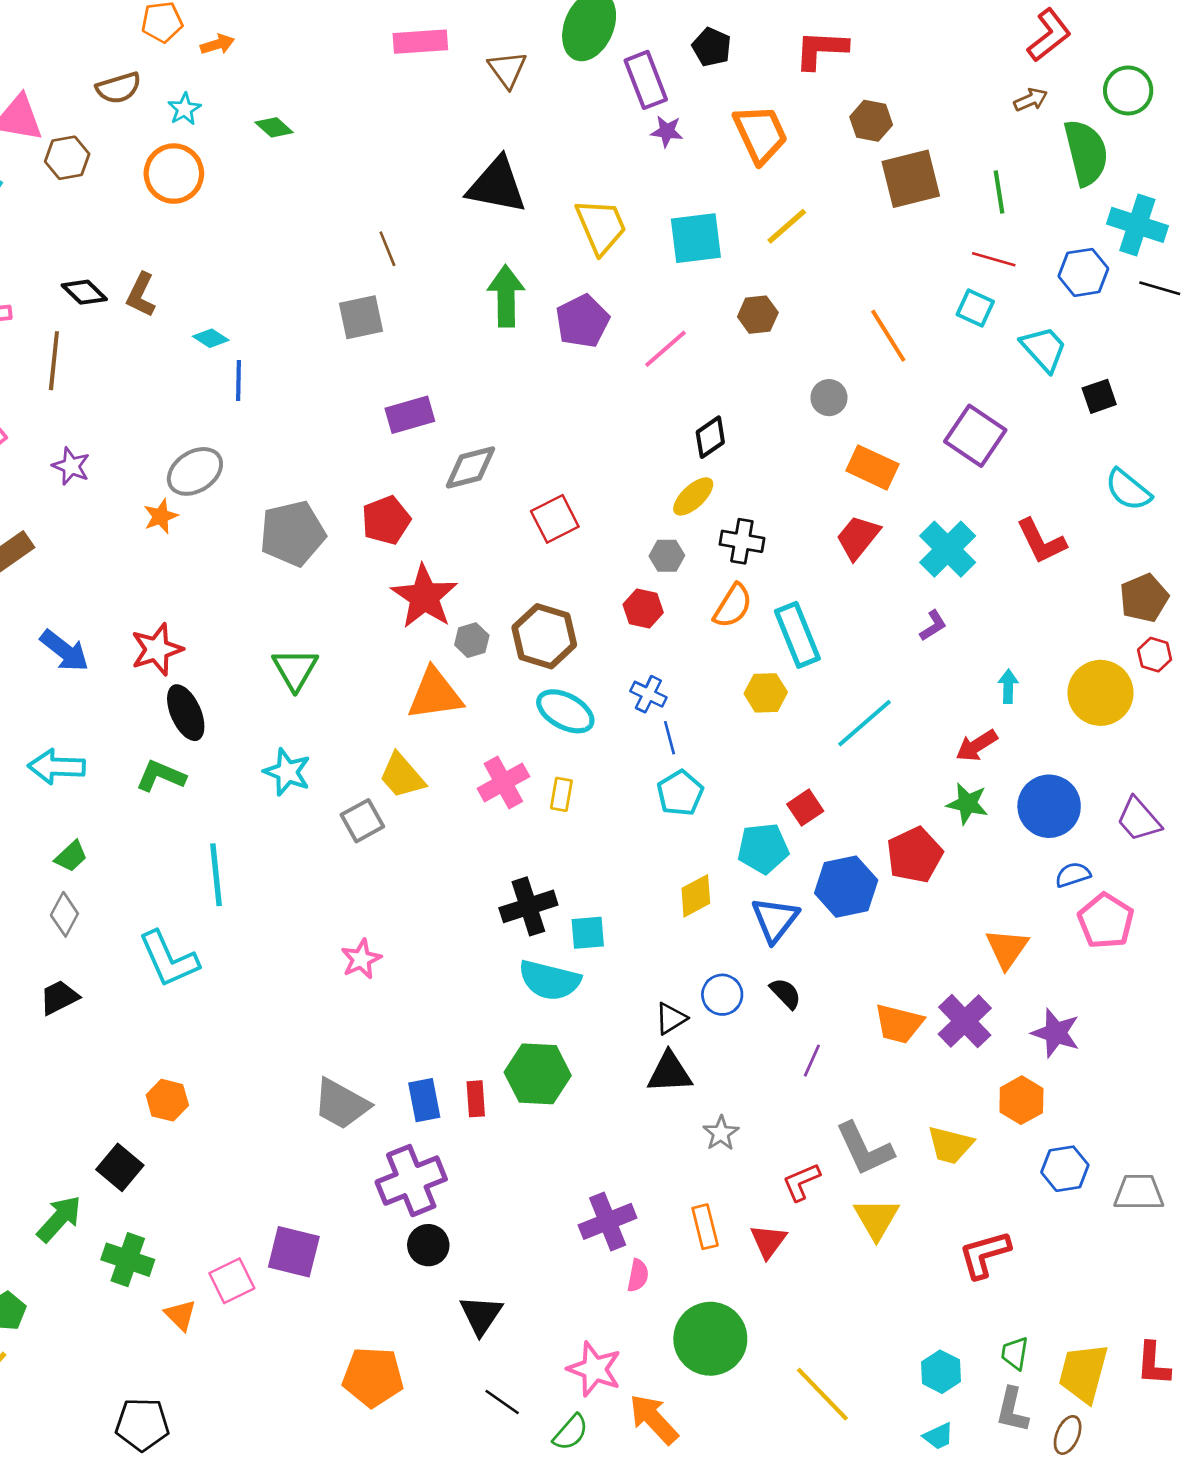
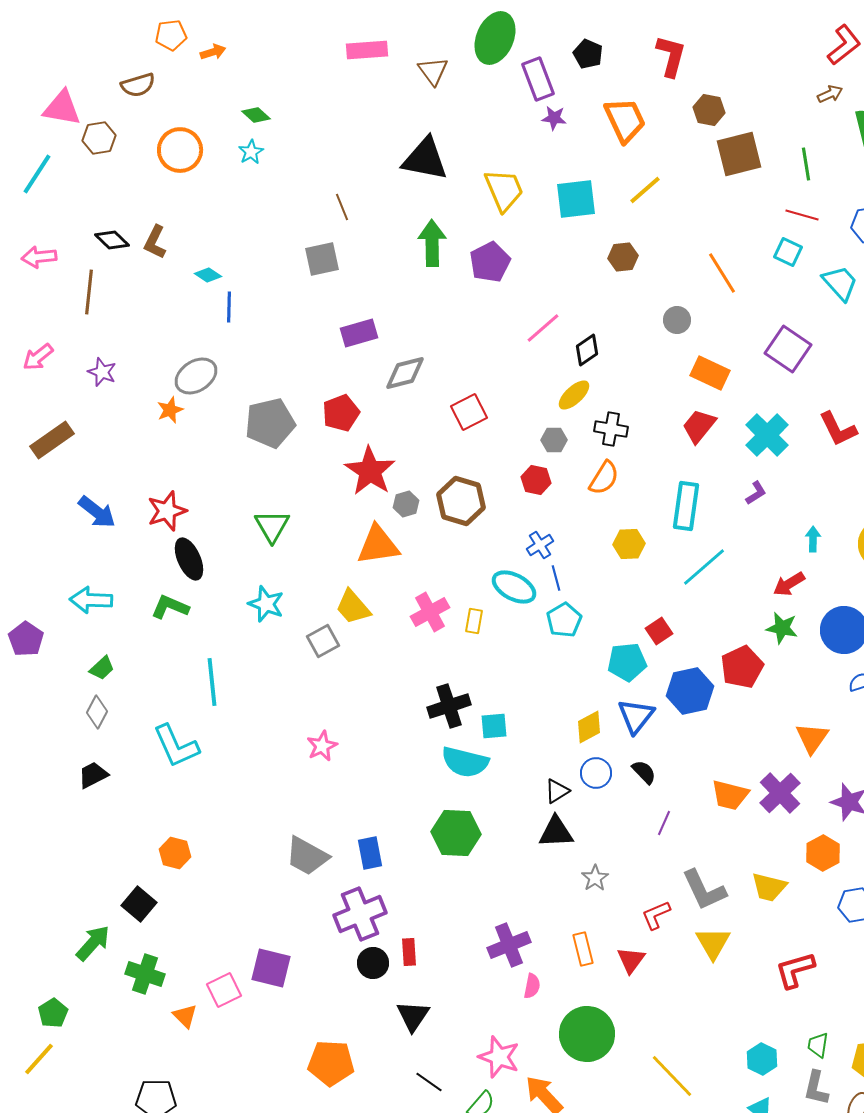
red L-shape: (821, 50) -> (671, 56), turned 102
cyan star: (184, 109) -> (251, 152), moved
pink line: (666, 349) -> (543, 328), moved
cyan rectangle: (797, 635) -> (686, 506), moved, turned 30
blue cross: (648, 694) -> (540, 545), turned 32
cyan ellipse: (565, 711) -> (514, 587), moved
yellow diamond: (696, 896) -> (589, 727), moved
red rectangle: (476, 1099) -> (409, 952), moved

